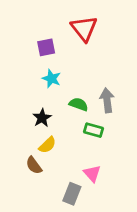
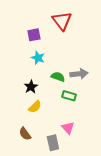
gray arrow: (107, 100) -> (79, 74), turned 90
brown semicircle: (34, 165) -> (25, 134), moved
gray rectangle: (72, 194) -> (53, 143), turned -35

